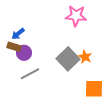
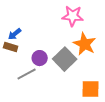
purple circle: (24, 53) -> (40, 58), moved
orange star: (85, 57) -> (85, 44), moved, size x1.6

